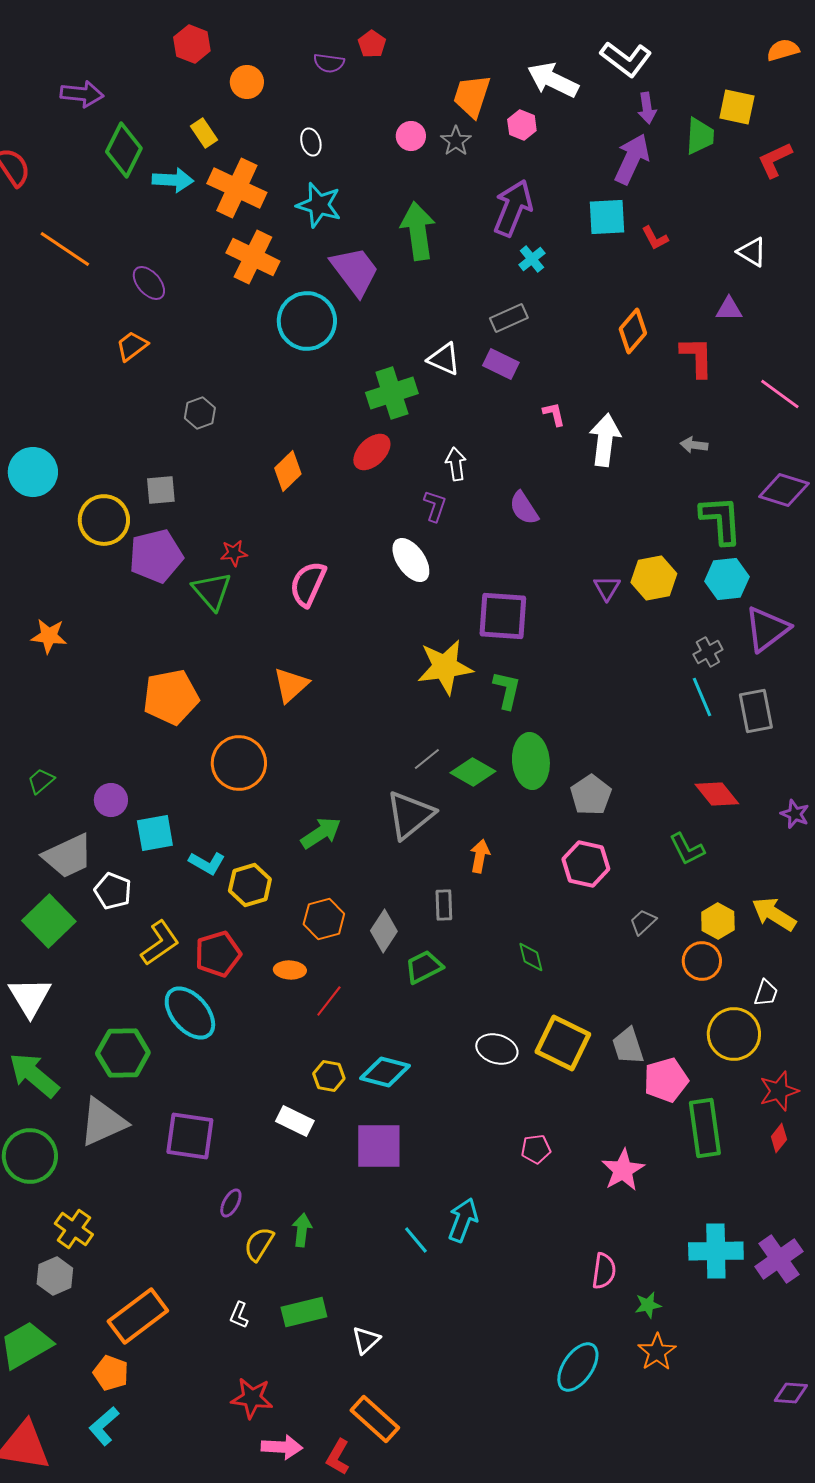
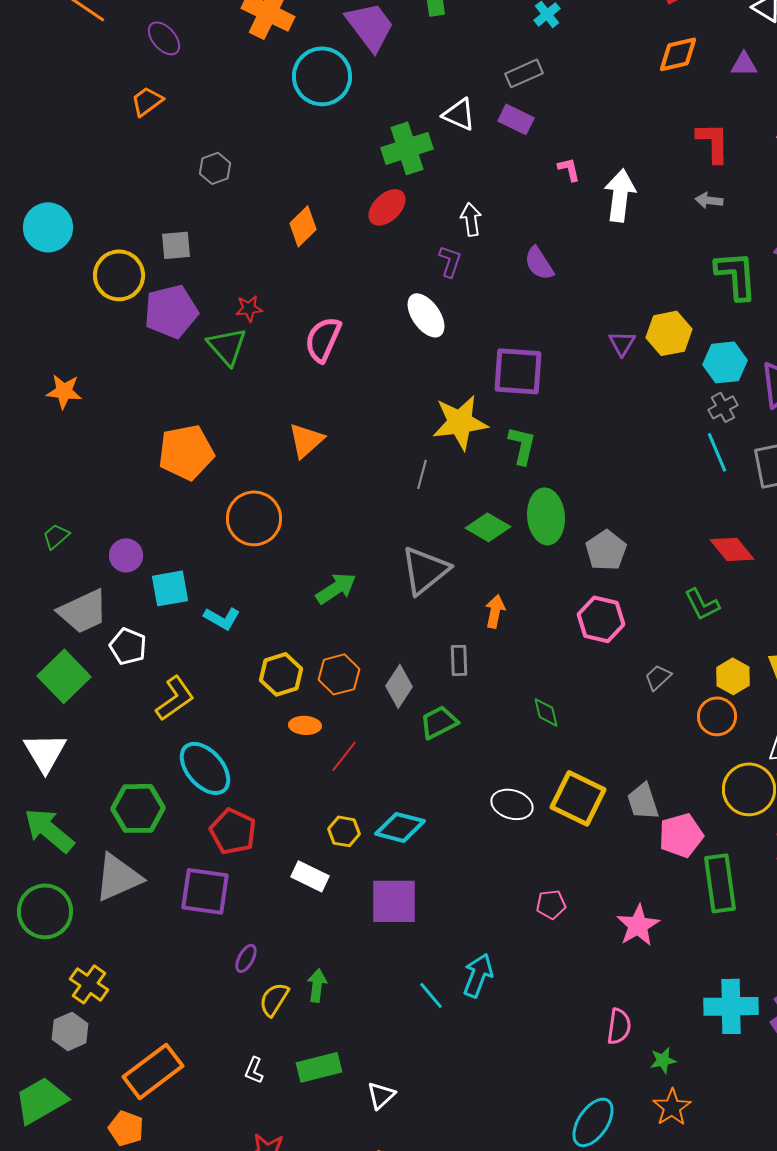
orange diamond: (633, 331) -> (678, 54), moved, turned 36
red L-shape: (697, 357) -> (713, 142), moved
cyan hexagon: (727, 579) -> (725, 362), moved
gray line: (427, 759) -> (422, 474), moved, turned -36
yellow hexagon: (250, 885) -> (281, 674), moved
red pentagon: (218, 954) -> (233, 831), moved, turned -30

